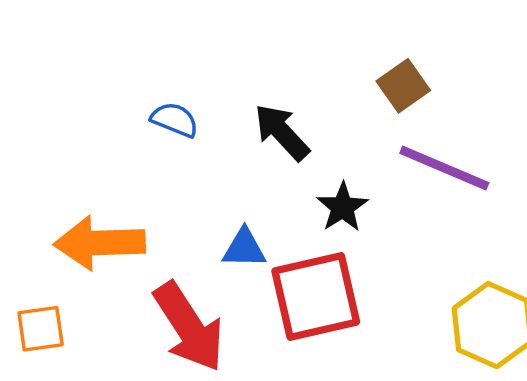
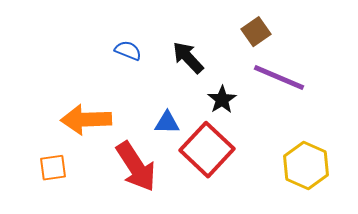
red square: (316, 297) -> (207, 150), turned -34

